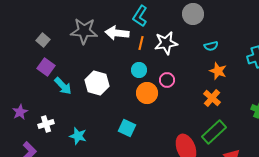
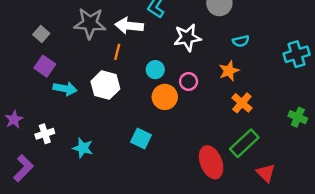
orange line: (141, 43) -> (117, 52), moved
orange star: (218, 71) -> (229, 71), moved, turned 30
cyan arrow: (63, 86) -> (65, 89), turned -36

